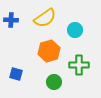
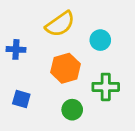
blue cross: (11, 20) -> (16, 49), moved

